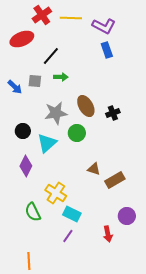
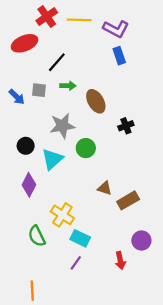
brown ellipse: (86, 106) -> (96, 101), moved

